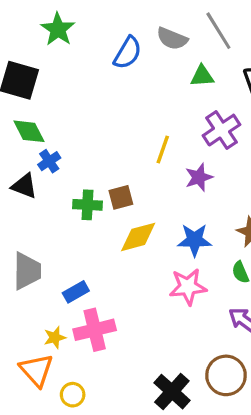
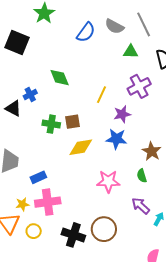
green diamond: (29, 131) -> (60, 78), moved
blue star: (194, 240) -> (116, 139), moved
brown circle: (226, 375) -> (104, 229), moved
black cross: (172, 392) -> (73, 235), moved, turned -30
yellow circle: (73, 395) -> (34, 231), moved

